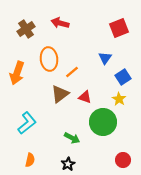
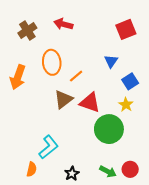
red triangle: (85, 97) -> (90, 103), size x1.5
cyan L-shape: (27, 123) -> (49, 147), moved
green arrow: (72, 138) -> (108, 171), moved

